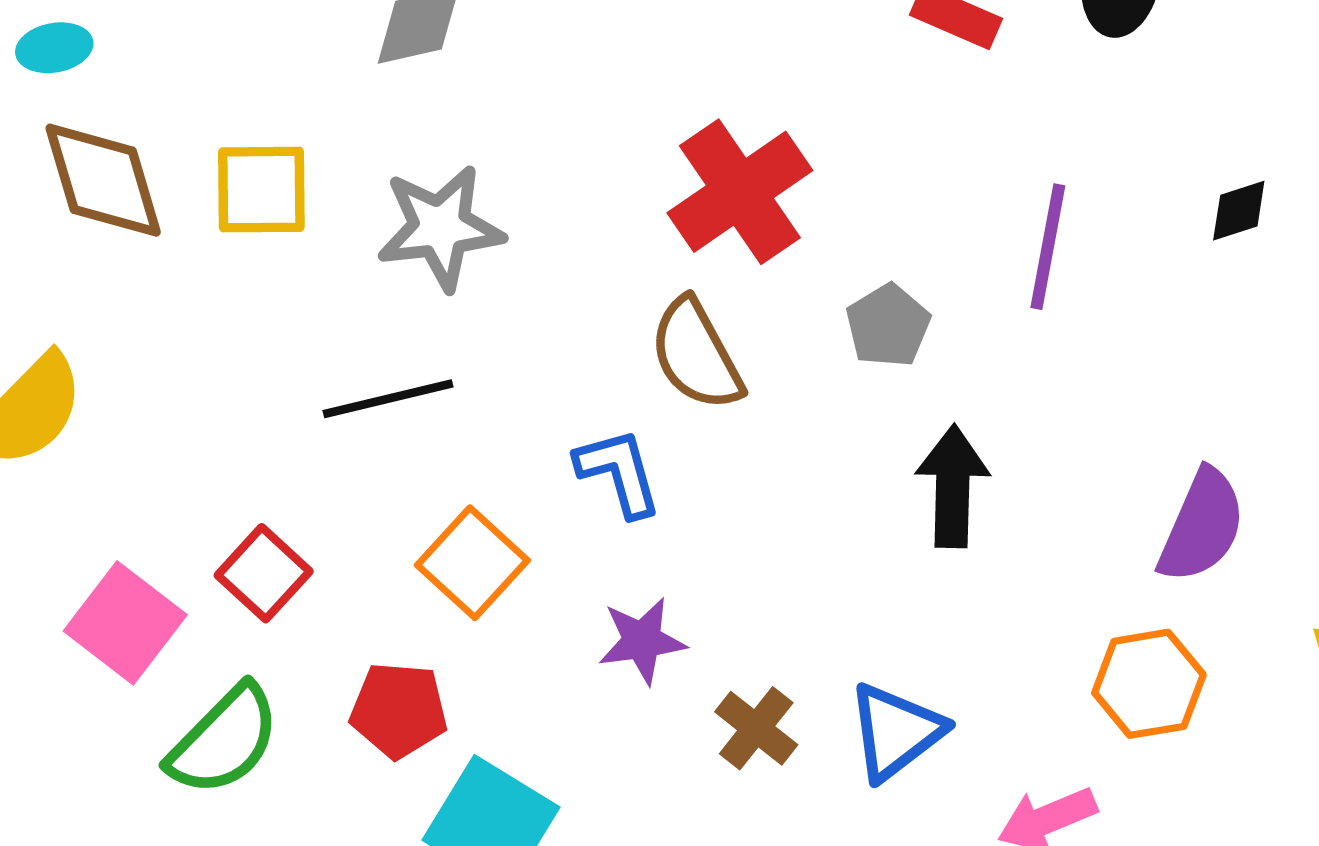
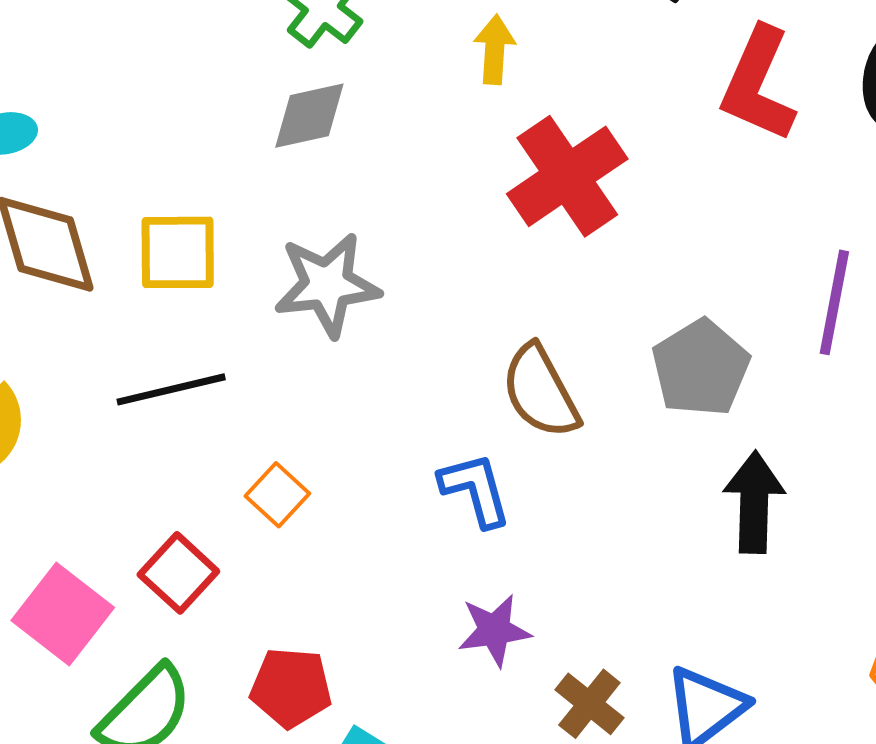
red cross: (740, 192) -> (567, 176), moved
gray pentagon: (888, 326) -> (701, 368), size x1.4
black line: (388, 399) -> (171, 389), moved
orange square: (472, 563) -> (277, 495), moved, size x0.7

